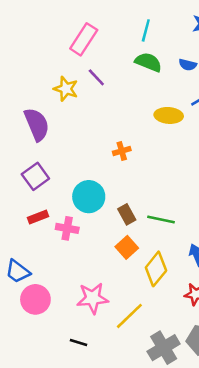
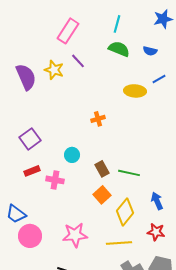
purple semicircle: (37, 124) -> (26, 77), moved
cyan circle: (89, 197) -> (72, 155), size x0.6
yellow line: (129, 316) -> (119, 243), moved, turned 40

